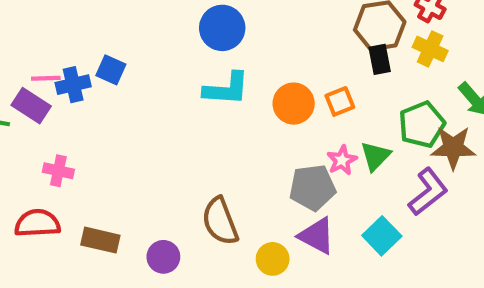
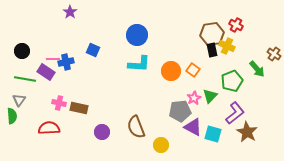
yellow cross: (430, 49) -> (227, 46), moved
blue square: (111, 70) -> (93, 50), moved
orange square: (340, 101) -> (193, 70), turned -32
brown star: (453, 148) -> (247, 132), moved, turned 30
purple triangle: (317, 236) -> (193, 127), moved
cyan square: (382, 236) -> (213, 134), turned -30
brown rectangle: (100, 240) -> (79, 108), moved
purple circle: (163, 257) -> (102, 132), moved

